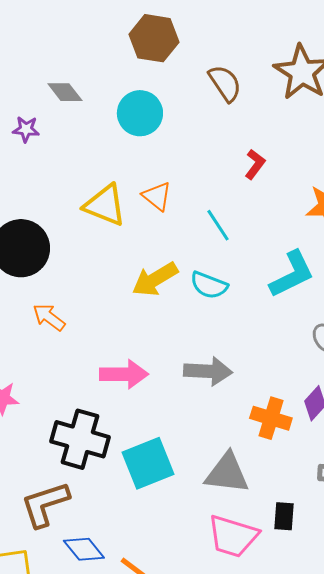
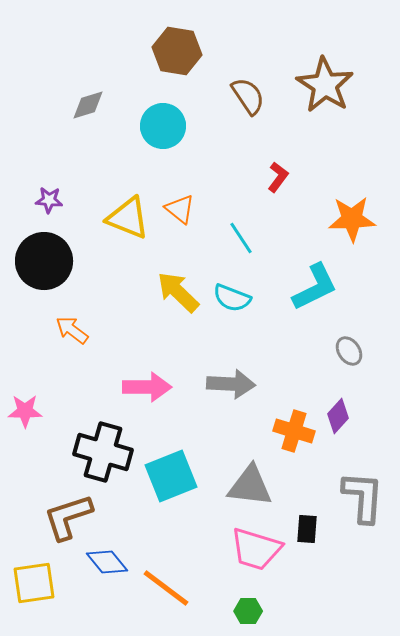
gray diamond: (65, 92) -> (88, 105), turned -69
purple star: (26, 129) -> (49, 200), moved
yellow arrow: (155, 279) -> (178, 292), turned 75

